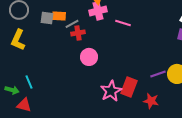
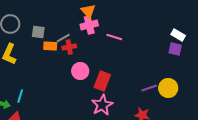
orange rectangle: (59, 16) -> (50, 46), moved
cyan line: (29, 82) -> (20, 96), turned 40
red rectangle: (129, 87) -> (102, 81), moved

